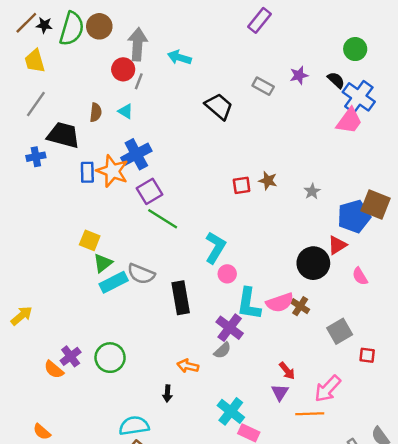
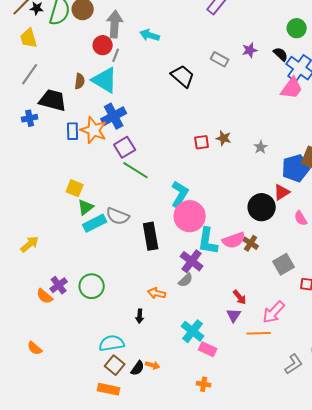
cyan triangle: (126, 111) -> (105, 80), size x2.0
pink circle: (227, 274) -> (190, 216), size x2.0
yellow arrow: (22, 316) -> (30, 244), moved

